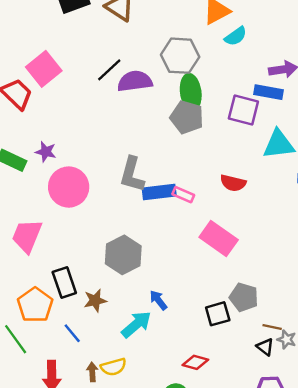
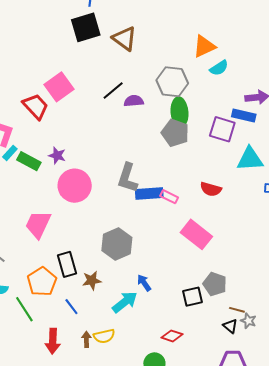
purple semicircle: (135, 81) -> (134, 101), size x0.7

